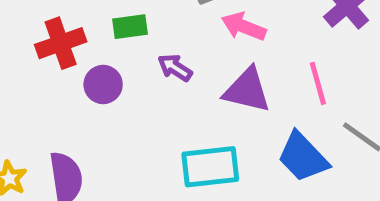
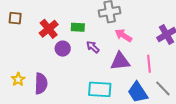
red cross: (61, 43) -> (49, 29), turned -30
purple triangle: (247, 90) -> (120, 61), turned -30

